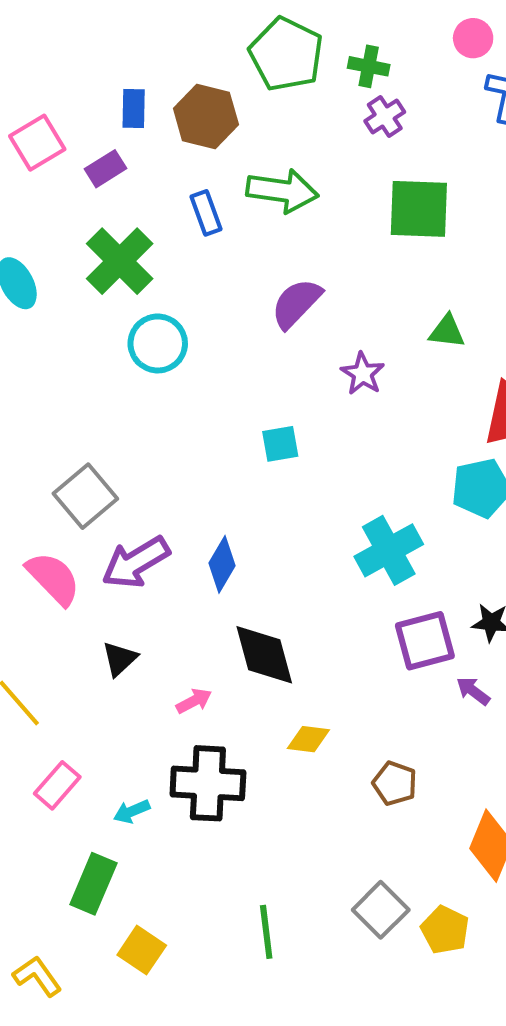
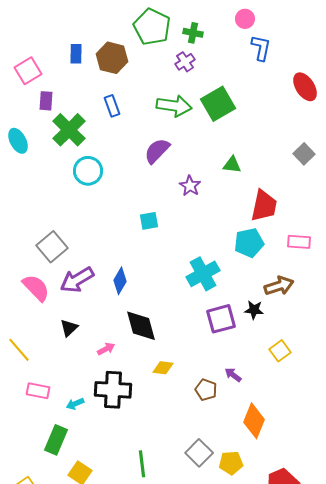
purple cross: (385, 117) -> (185, 62), moved
purple rectangle: (106, 169) -> (46, 101), moved, turned -54
green arrow: (282, 191) -> (174, 106), moved
green square: (419, 209) -> (218, 104), turned -32
purple arrow: (473, 691) -> (233, 375), moved
pink rectangle: (57, 785) -> (38, 391), turned 60
yellow pentagon: (445, 930) -> (231, 463), turned -30

